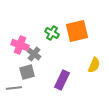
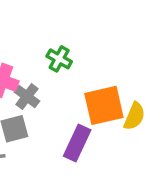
orange square: (77, 31) -> (104, 105), moved

